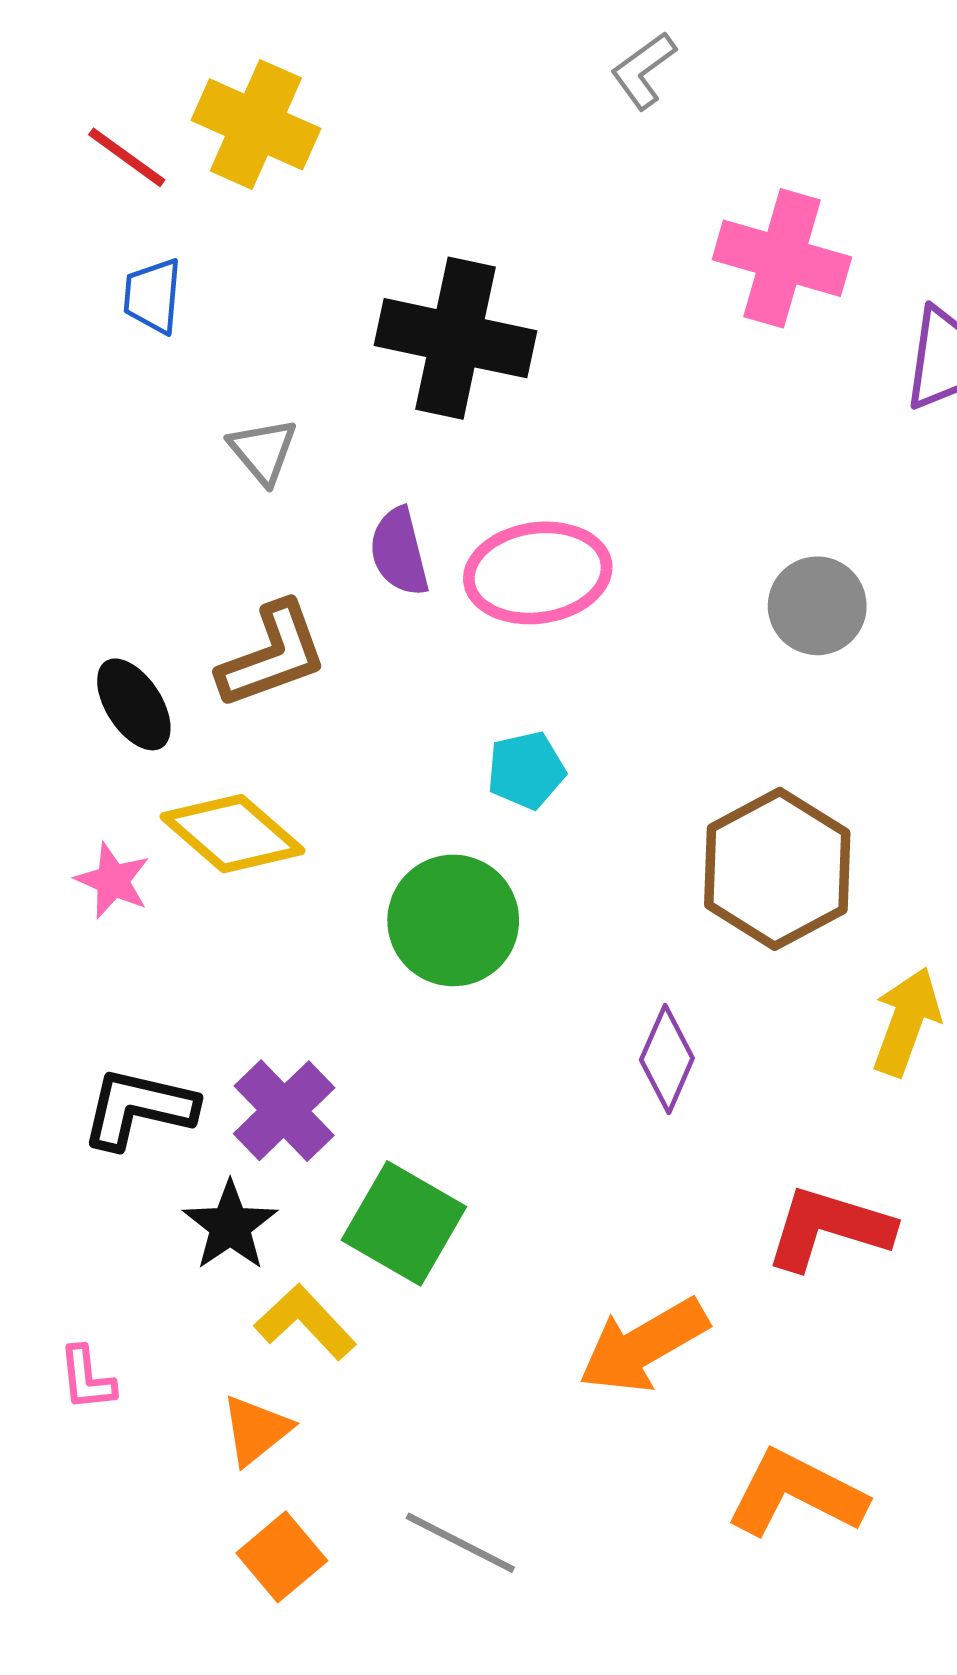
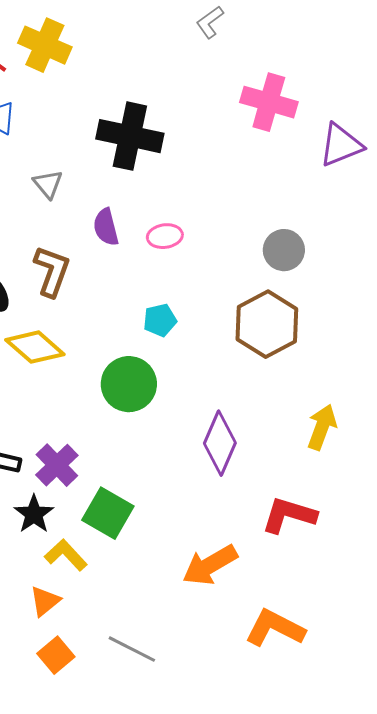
pink ellipse: (538, 573) -> (165, 236), size x0.6
brown L-shape: (272, 655) -> (52, 271), turned -50
brown hexagon: (777, 869) -> (267, 324), moved
purple diamond: (667, 1059) -> (220, 443), size x1.4

